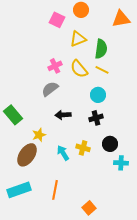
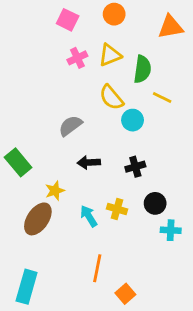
pink square: (57, 20) -> (68, 20), moved
pink cross: (55, 66) -> (77, 58), moved
yellow line: (102, 70) -> (162, 97), moved
cyan circle: (98, 95) -> (133, 120), moved
cyan rectangle: (19, 190) -> (27, 287), moved, turned -55
orange line: (55, 190) -> (97, 268), moved

